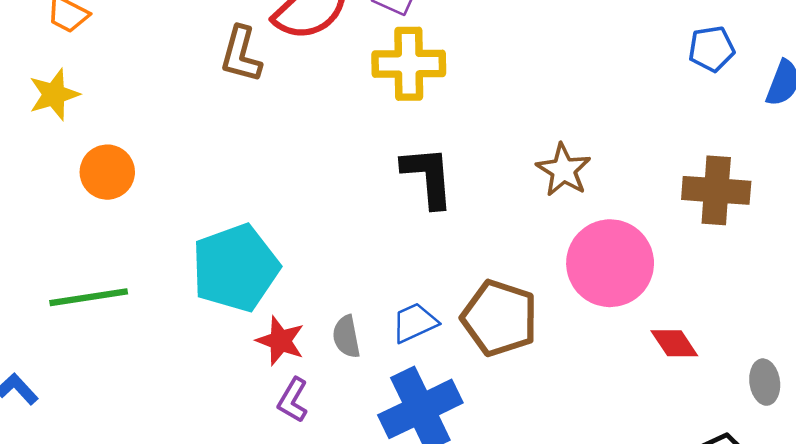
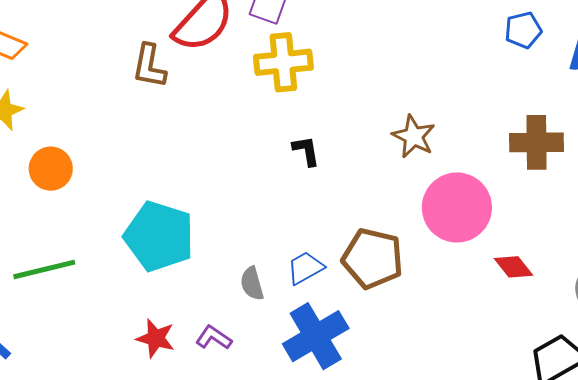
black L-shape: (428, 177) -> (306, 151), size x0.6
cyan pentagon: (235, 268) -> (159, 236), turned -30
red star: (280, 341) -> (156, 338), moved
purple L-shape: (293, 400) -> (214, 338), turned 99

